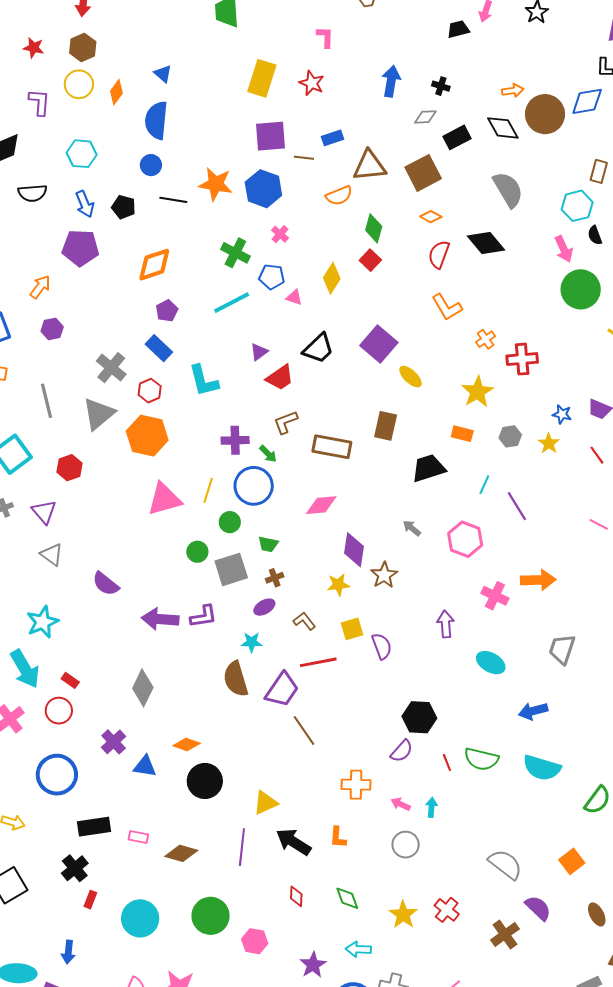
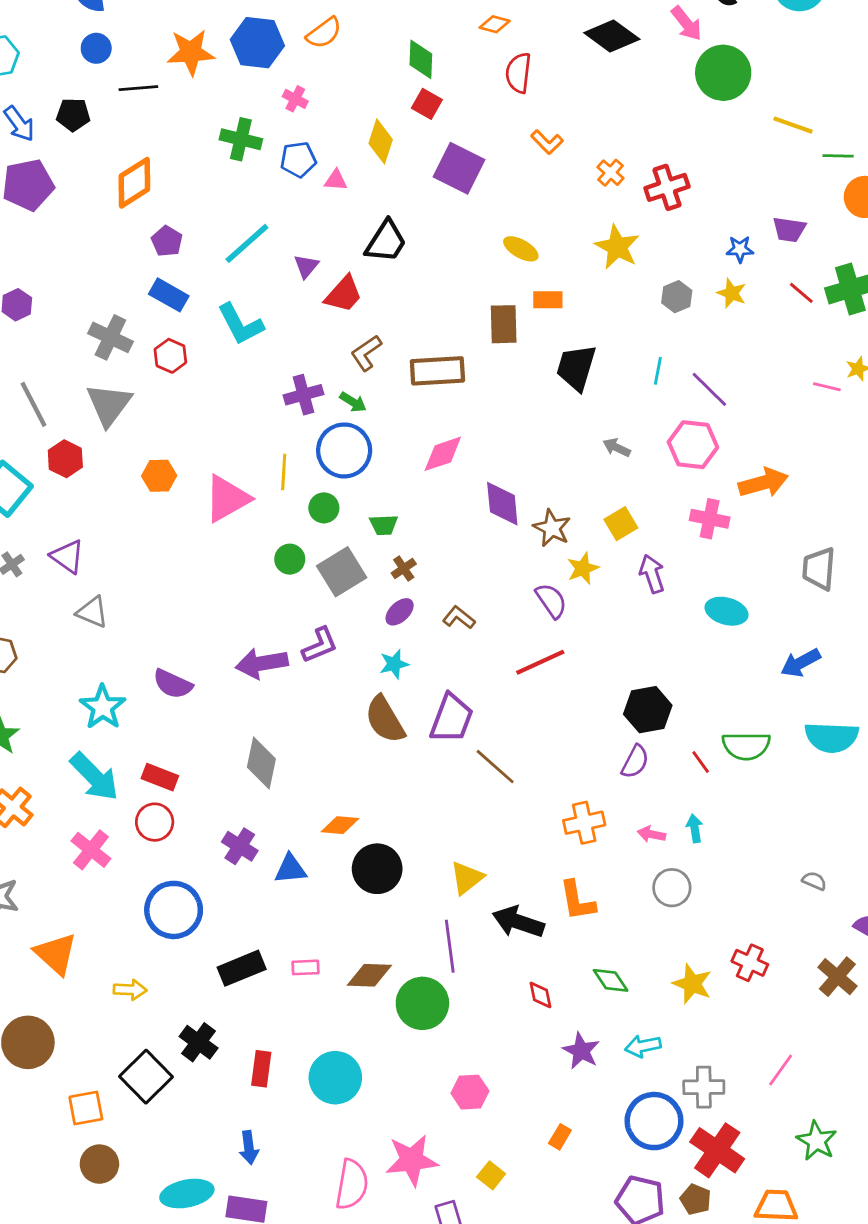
orange semicircle: (339, 196) -> (324, 33), moved
black diamond: (486, 243) -> (612, 36), moved
cyan line: (232, 303) -> (247, 243), moved
orange L-shape: (447, 307) -> (547, 142), size x0.7
purple square: (379, 344) -> (459, 168), moved
orange rectangle: (462, 434) -> (548, 300), moved
orange hexagon: (147, 436) -> (159, 476), moved, size x0.6
red hexagon: (69, 468) -> (65, 459), moved
black trapezoid: (428, 468) -> (576, 368), turned -42
gray arrow: (412, 528) -> (617, 448), moved
pink hexagon: (465, 539) -> (693, 445), moved
purple semicircle: (106, 584) -> (173, 684), moved
yellow star: (338, 585) -> (583, 568), moved
yellow square: (352, 629) -> (621, 524), moved
purple semicircle: (382, 646) -> (551, 601), moved
red line: (318, 662) -> (540, 662), moved
red rectangle: (70, 680) -> (160, 777), size x1.4
orange L-shape: (338, 837) -> (577, 901), size x1.4
gray semicircle: (505, 864) -> (814, 881), size x0.5
black cross: (75, 868) -> (199, 1042), moved
red rectangle: (90, 900) -> (261, 1069), size x1.4
green circle: (211, 916) -> (422, 1003), moved
pink hexagon: (255, 941) -> (470, 1092), moved
purple star: (313, 965) -> (581, 1051), moved

